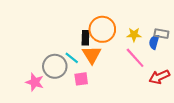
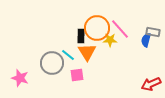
yellow star: (134, 35) -> (110, 40), moved
pink line: (135, 58) -> (120, 29), moved
red arrow: (159, 77) -> (151, 84), moved
pink star: (35, 82) -> (20, 78), moved

